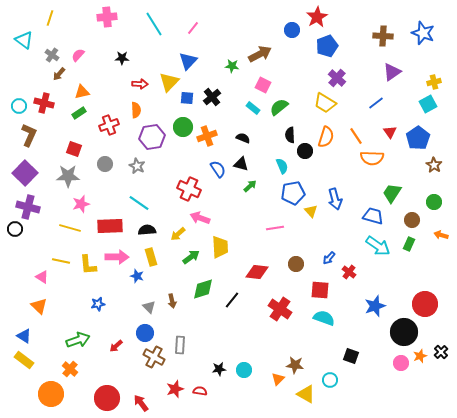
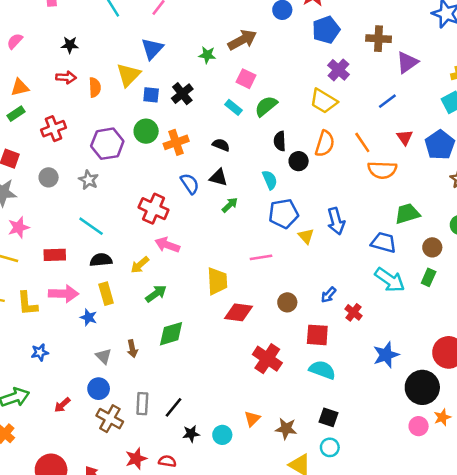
brown cross: (383, 36) -> (379, 39), moved
red arrow: (140, 84) -> (66, 77), moved
orange semicircle: (136, 110) -> (95, 87), moved
green trapezoid: (392, 193) -> (407, 214), turned 40
red rectangle: (110, 226) -> (55, 255), size x0.7
yellow trapezoid: (220, 247) -> (217, 281), moved
black line: (232, 300) -> (174, 407), moved
black square: (351, 356) -> (329, 417), moved
orange triangle: (278, 379) -> (252, 419), moved

